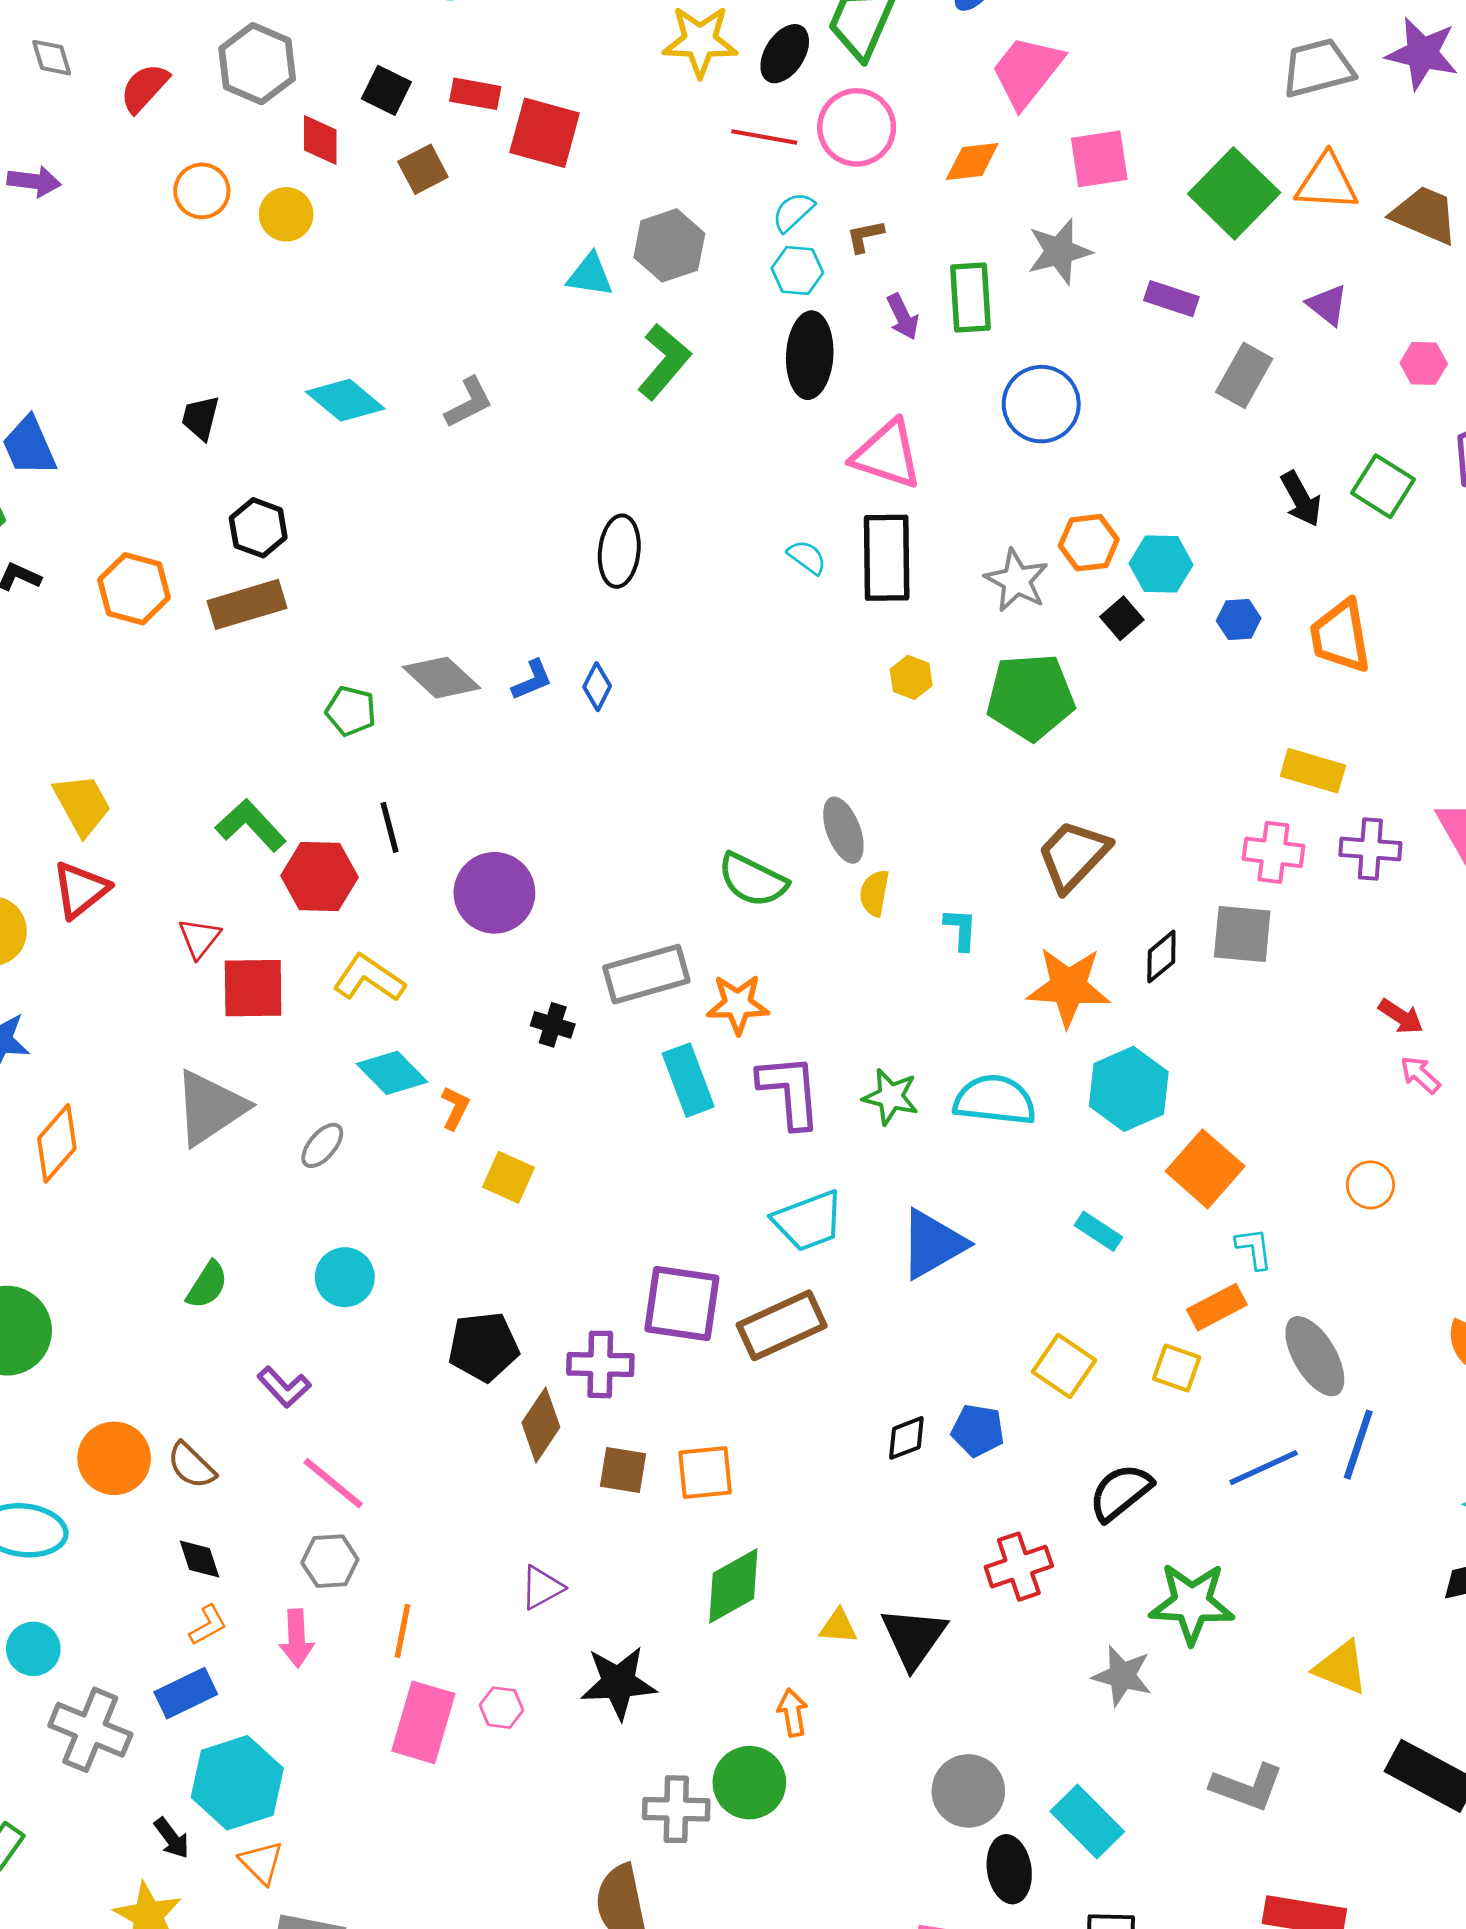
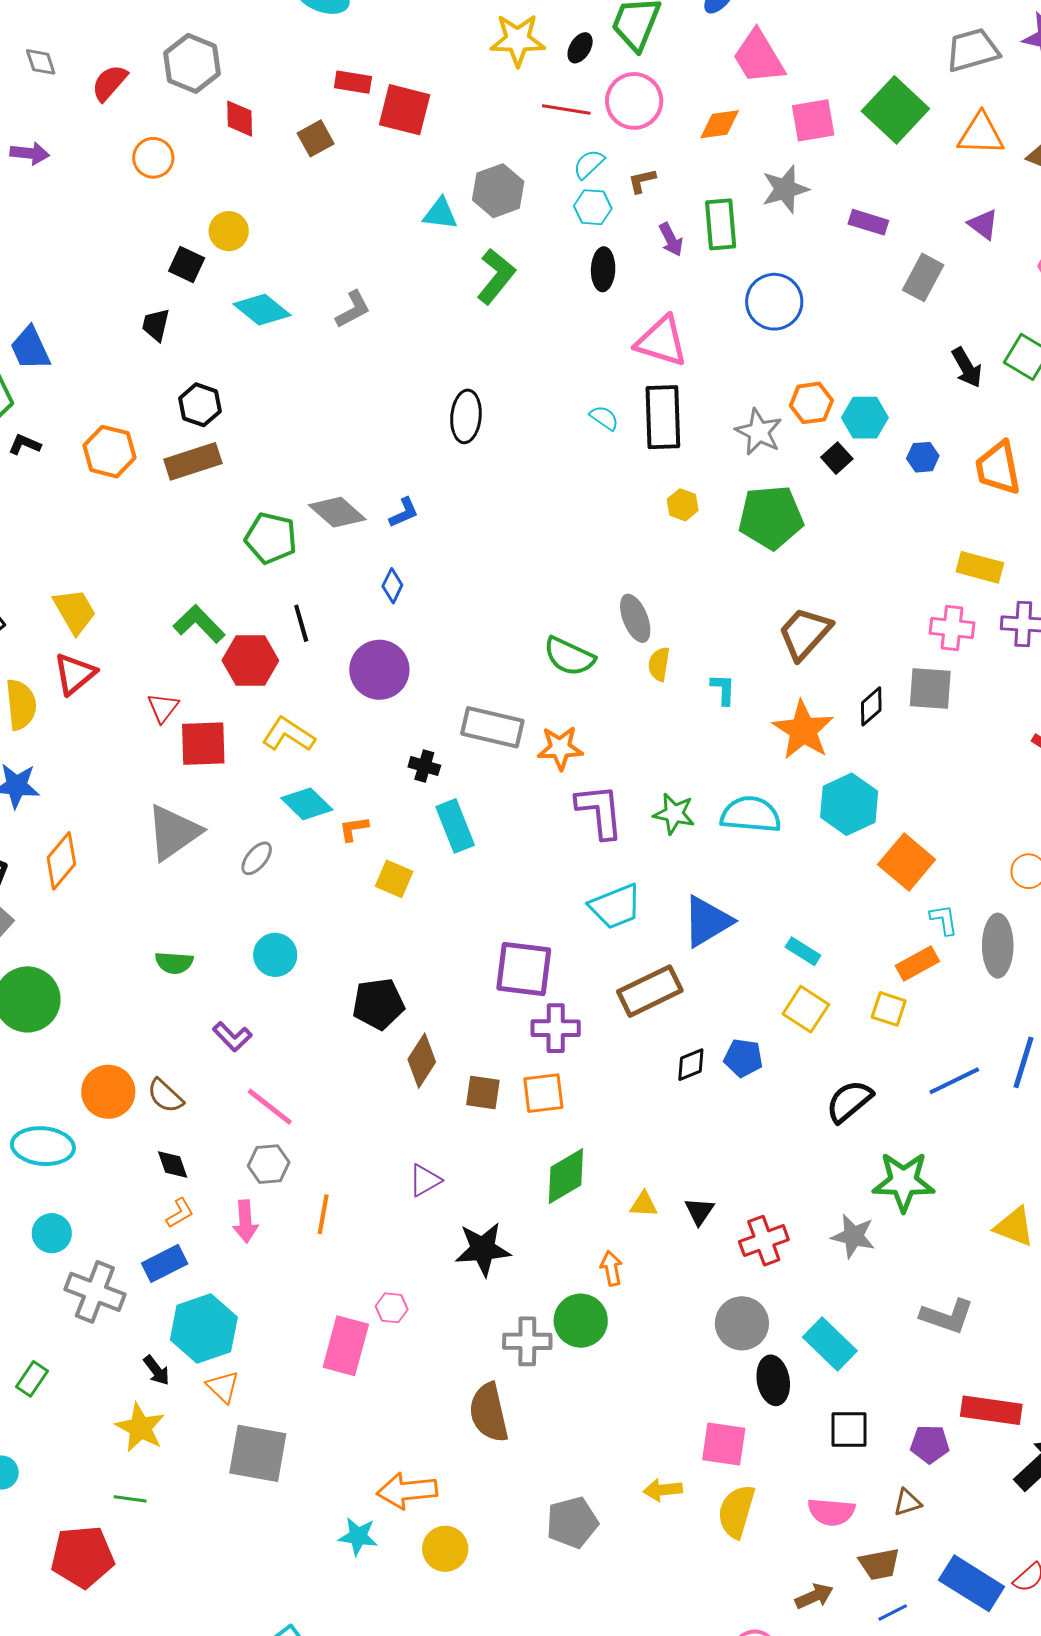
black ellipse: (785, 54) -> (580, 48), size x0.7
pink trapezoid: (1027, 71) -> (759, 57), turned -68
black square: (386, 90) -> (187, 265), moved
green square: (1234, 193) -> (895, 110), moved
yellow circle: (286, 214) -> (229, 231), moved
black ellipse: (810, 355) -> (603, 269), size x0.7
blue diamond: (597, 687) -> (392, 586), moved
green pentagon: (351, 711) -> (271, 538), size x1.4
gray rectangle: (646, 974) -> (492, 727), turned 30
orange star: (1068, 987) -> (803, 730), turned 30
cyan rectangle: (688, 1080) -> (455, 826), moved
orange L-shape: (455, 1108) -> (354, 829), turned -124
cyan rectangle: (1099, 1231) -> (803, 951), moved
green semicircle: (207, 1285) -> (174, 963), turned 63
brown rectangle: (782, 1325) -> (650, 991), moved
gray ellipse: (1315, 1356) -> (998, 946), moved, turned 32
purple cross: (600, 1364) -> (556, 1028), moved
red cross: (1019, 1567) -> (764, 1241), moved
black triangle: (914, 1637) -> (699, 1211), size x0.6
pink hexagon: (501, 1708) -> (392, 1308), moved
pink rectangle: (423, 1722) -> (346, 1346), moved

